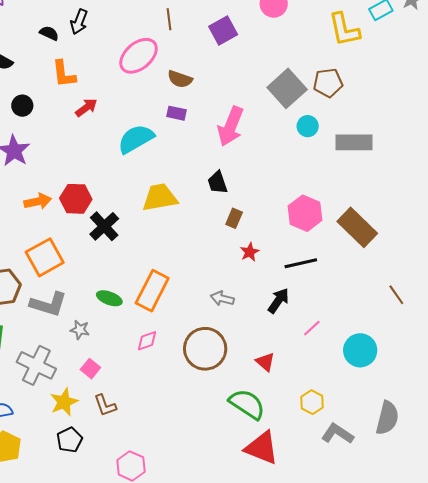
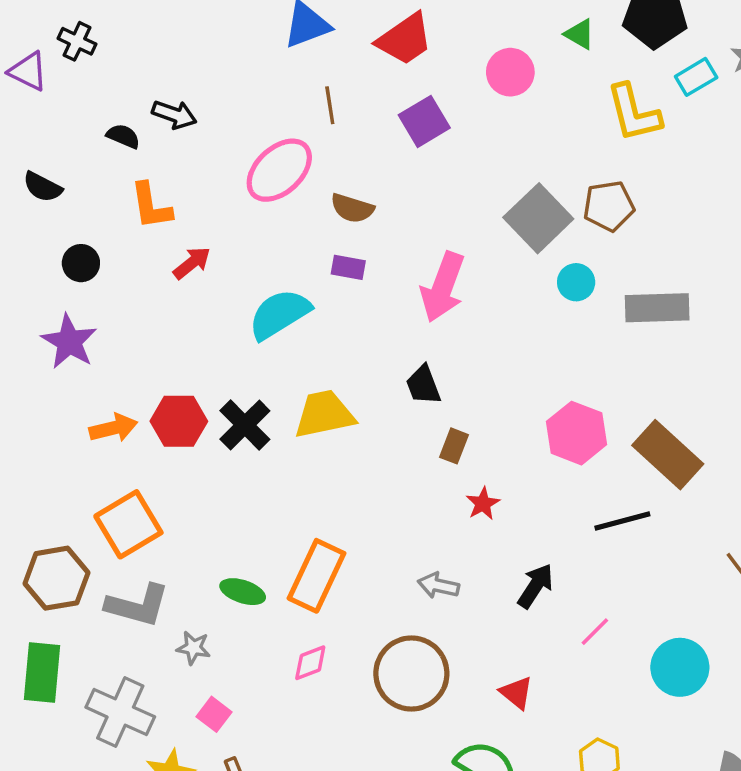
black arrow: (79, 22) -> (174, 115), turned -90
black cross: (104, 226) -> (245, 425), moved
black line: (301, 263) -> (622, 521), moved

